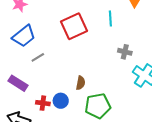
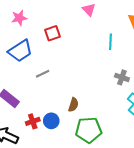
red square: (74, 26) -> (53, 33), moved, size x0.6
gray line: (38, 57) -> (43, 74), moved
red cross: (43, 103) -> (33, 121), turned -32

